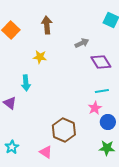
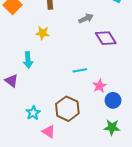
cyan line: (102, 91) -> (80, 70), moved
cyan star: (12, 147) -> (33, 113), moved

